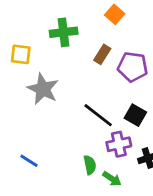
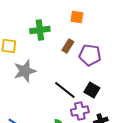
orange square: (115, 14) -> (77, 17), turned -32
gray star: (43, 89) -> (25, 71), turned 30

